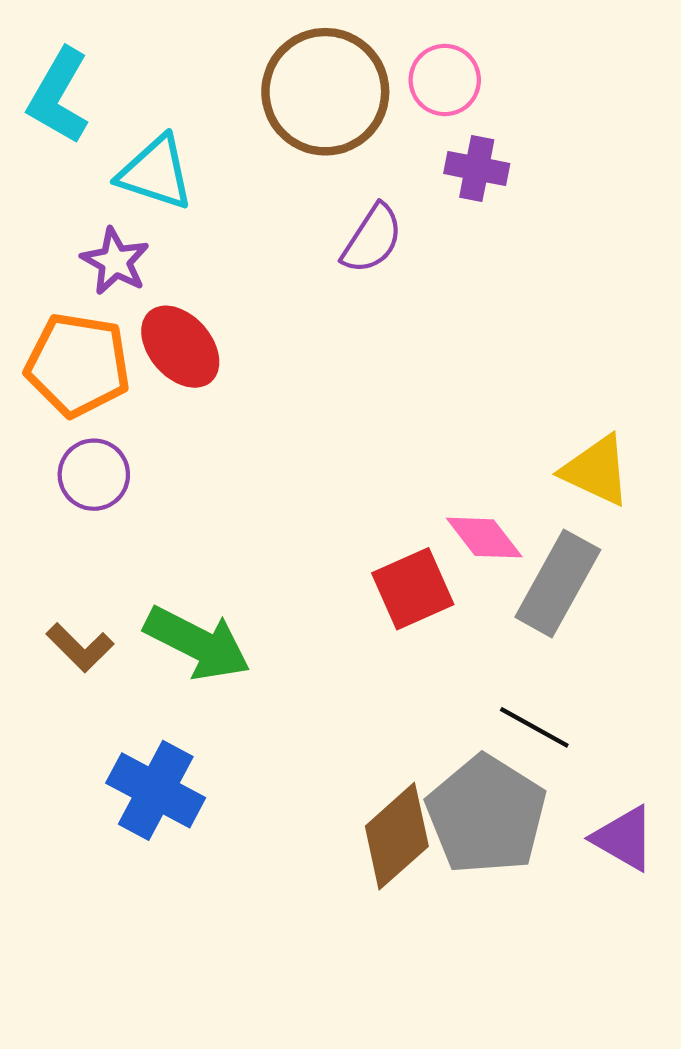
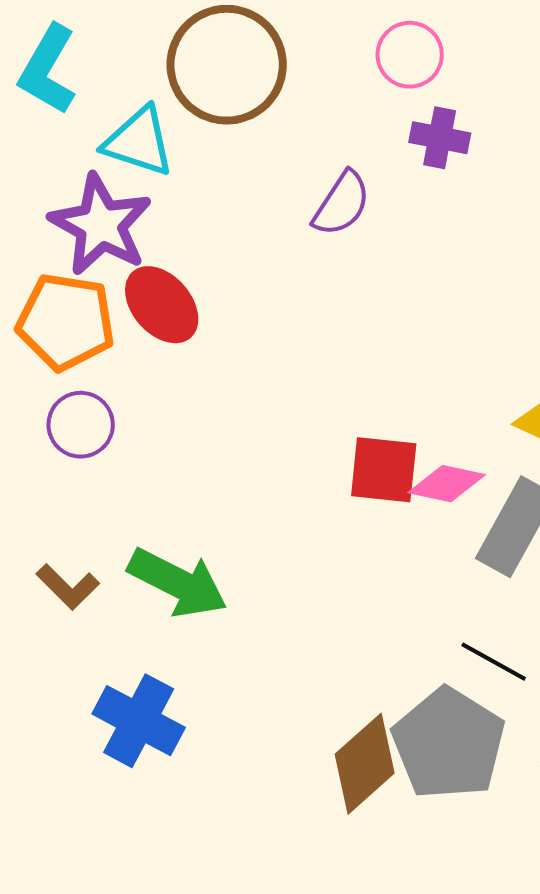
brown circle: (325, 92) -> (227, 65), moved
purple star: (115, 261) -> (101, 225), size x1.6
pink diamond: (484, 538) -> (447, 484), turned -40
red square: (413, 589) -> (384, 470), moved, turned 30

